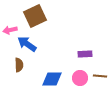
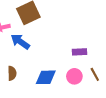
brown semicircle: (19, 65) -> (12, 73), moved
brown line: (100, 76) -> (95, 74), turned 56

